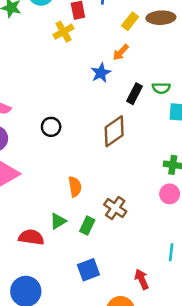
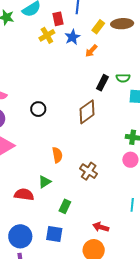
blue star: (101, 73) -> (72, 37), moved
green rectangle: (87, 226) -> (65, 206), moved
blue square: (88, 270) -> (54, 234), moved, turned 30
red arrow: (142, 279) -> (101, 227), moved, turned -49

